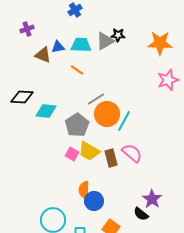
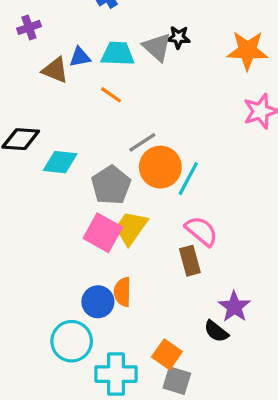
gray triangle: (105, 41) -> (157, 47), turned -48
yellow trapezoid: (89, 151) -> (131, 228), turned 95
pink square: (72, 154) -> (103, 233), size x1.6
brown rectangle: (111, 158) -> (190, 261), moved
blue circle: (94, 201) -> (98, 302), moved

